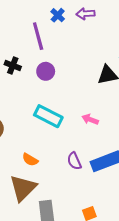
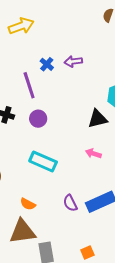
pink arrow: (90, 119) -> (93, 154), moved
brown triangle: (23, 188) -> (22, 232), turned 40

